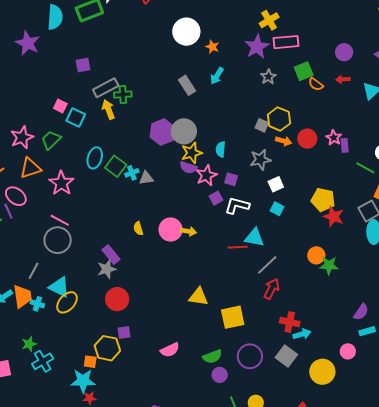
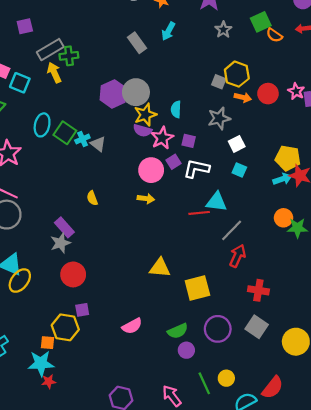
gray triangle: (146, 178) -> (98, 144), turned 49
pink circle: (171, 230) -> (151, 170), moved
cyan arrow: (302, 334) -> (282, 179), moved

